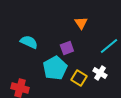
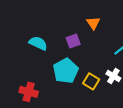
purple square: (67, 48) -> (73, 41), moved

